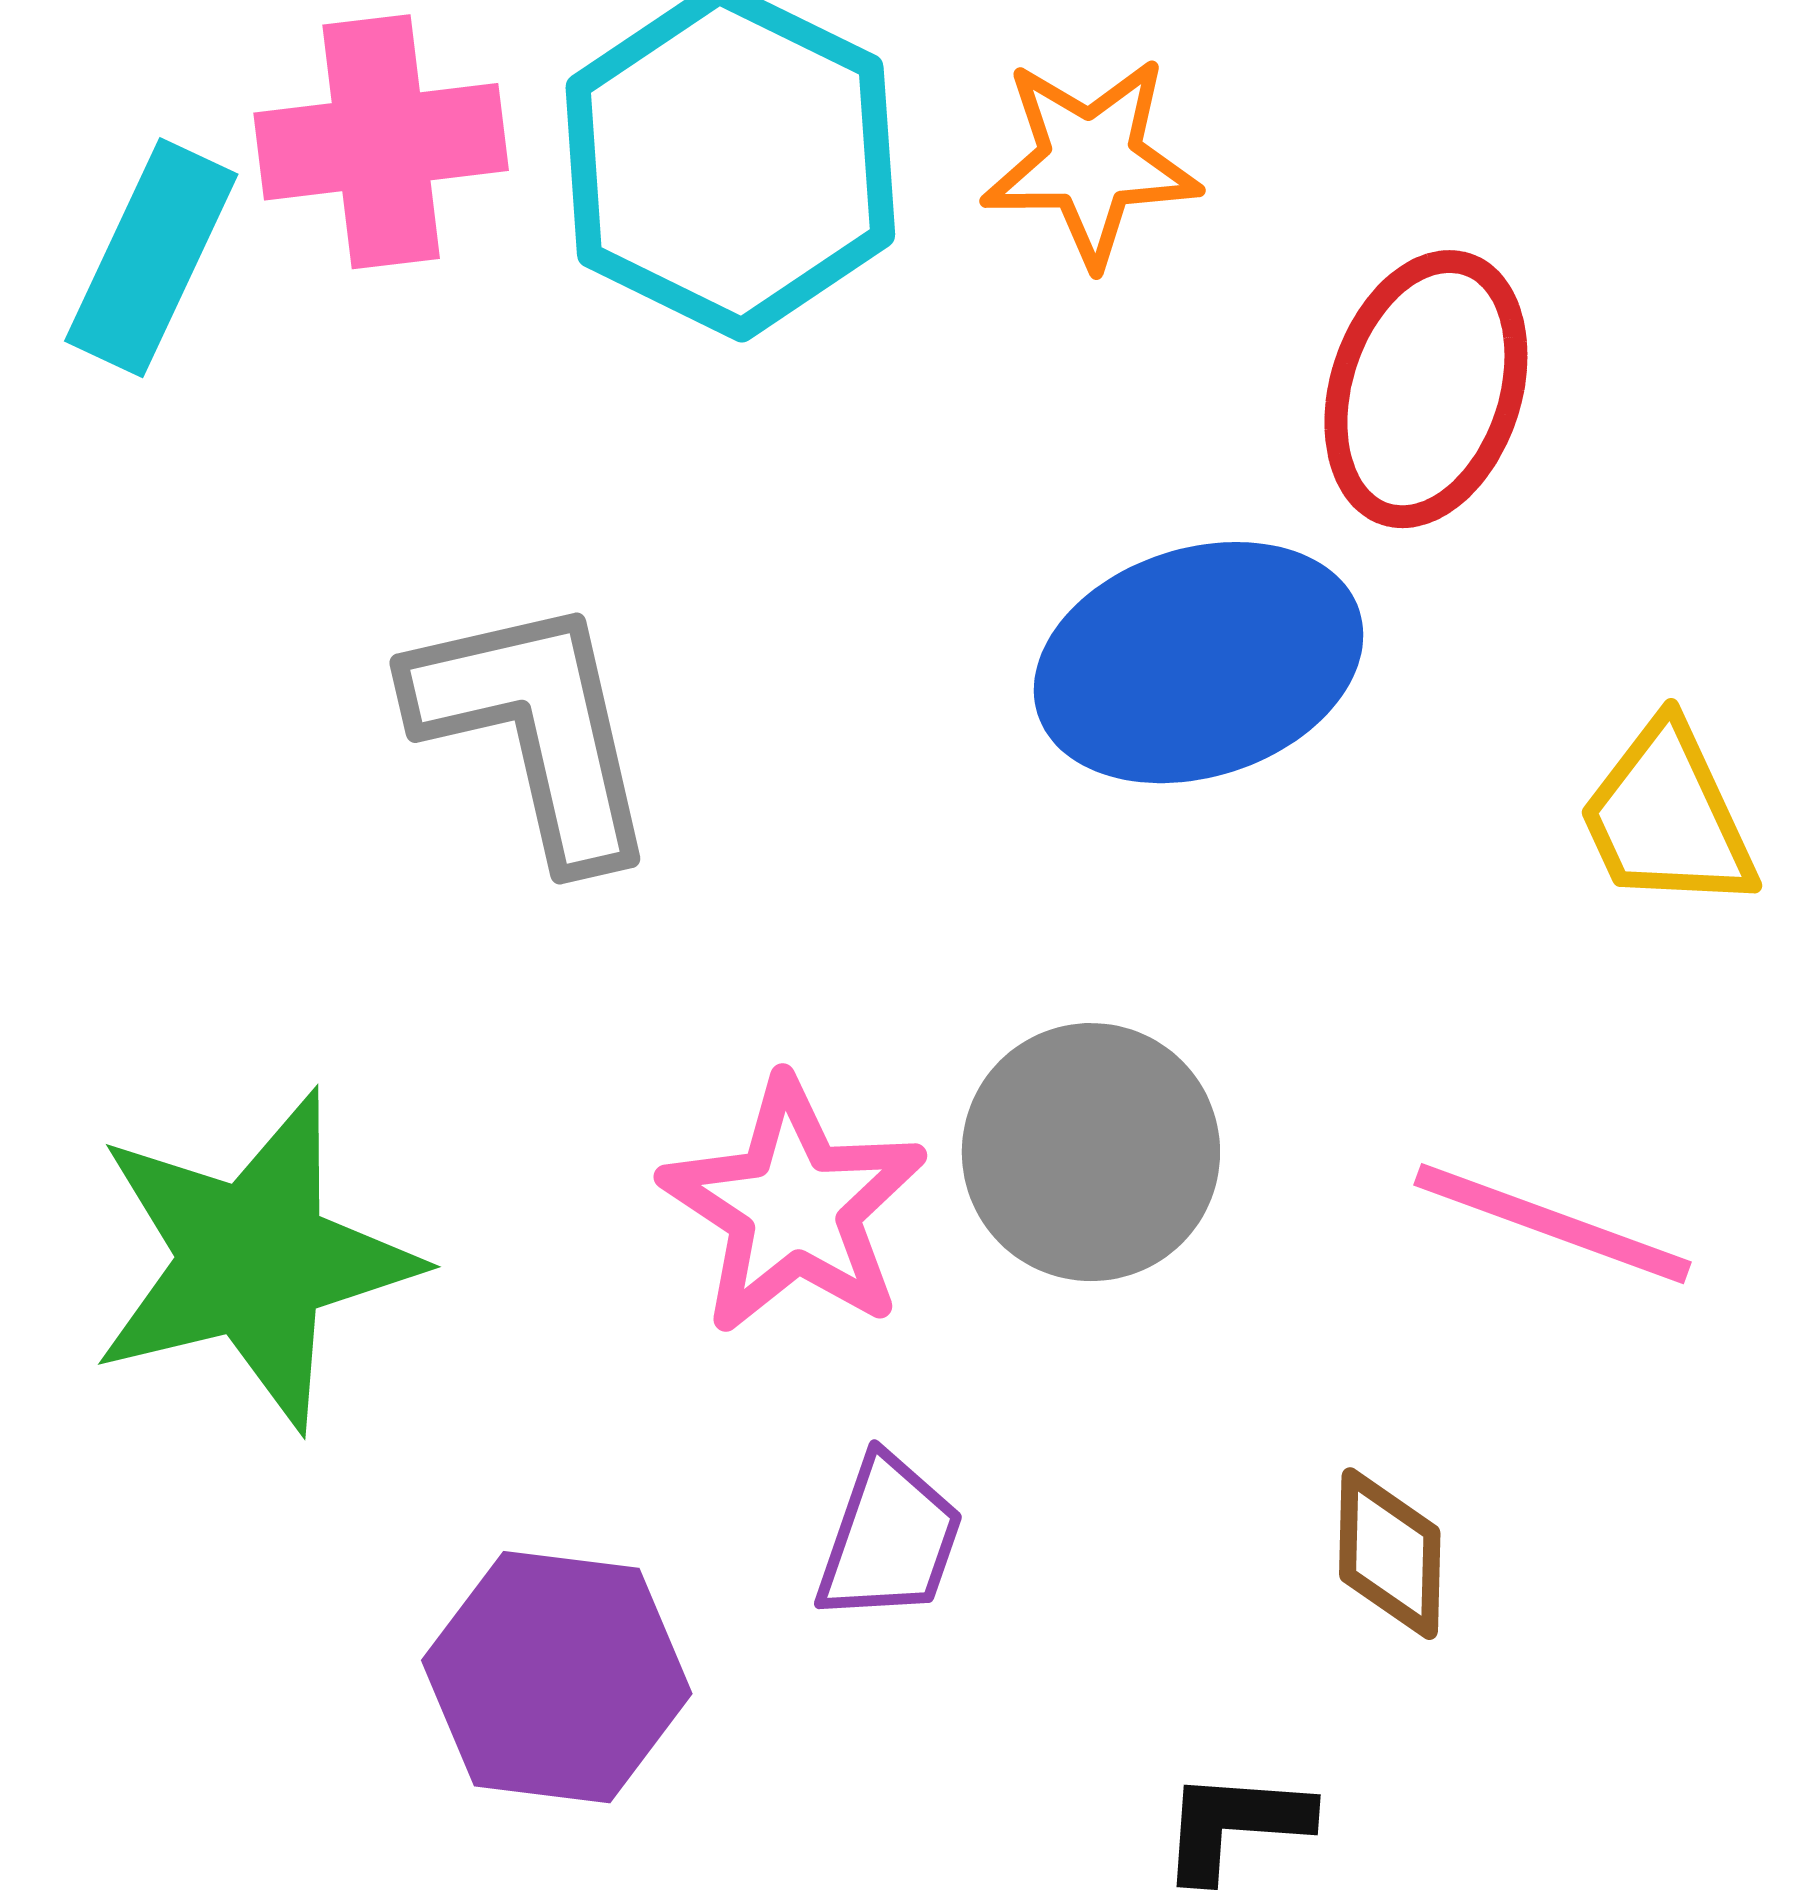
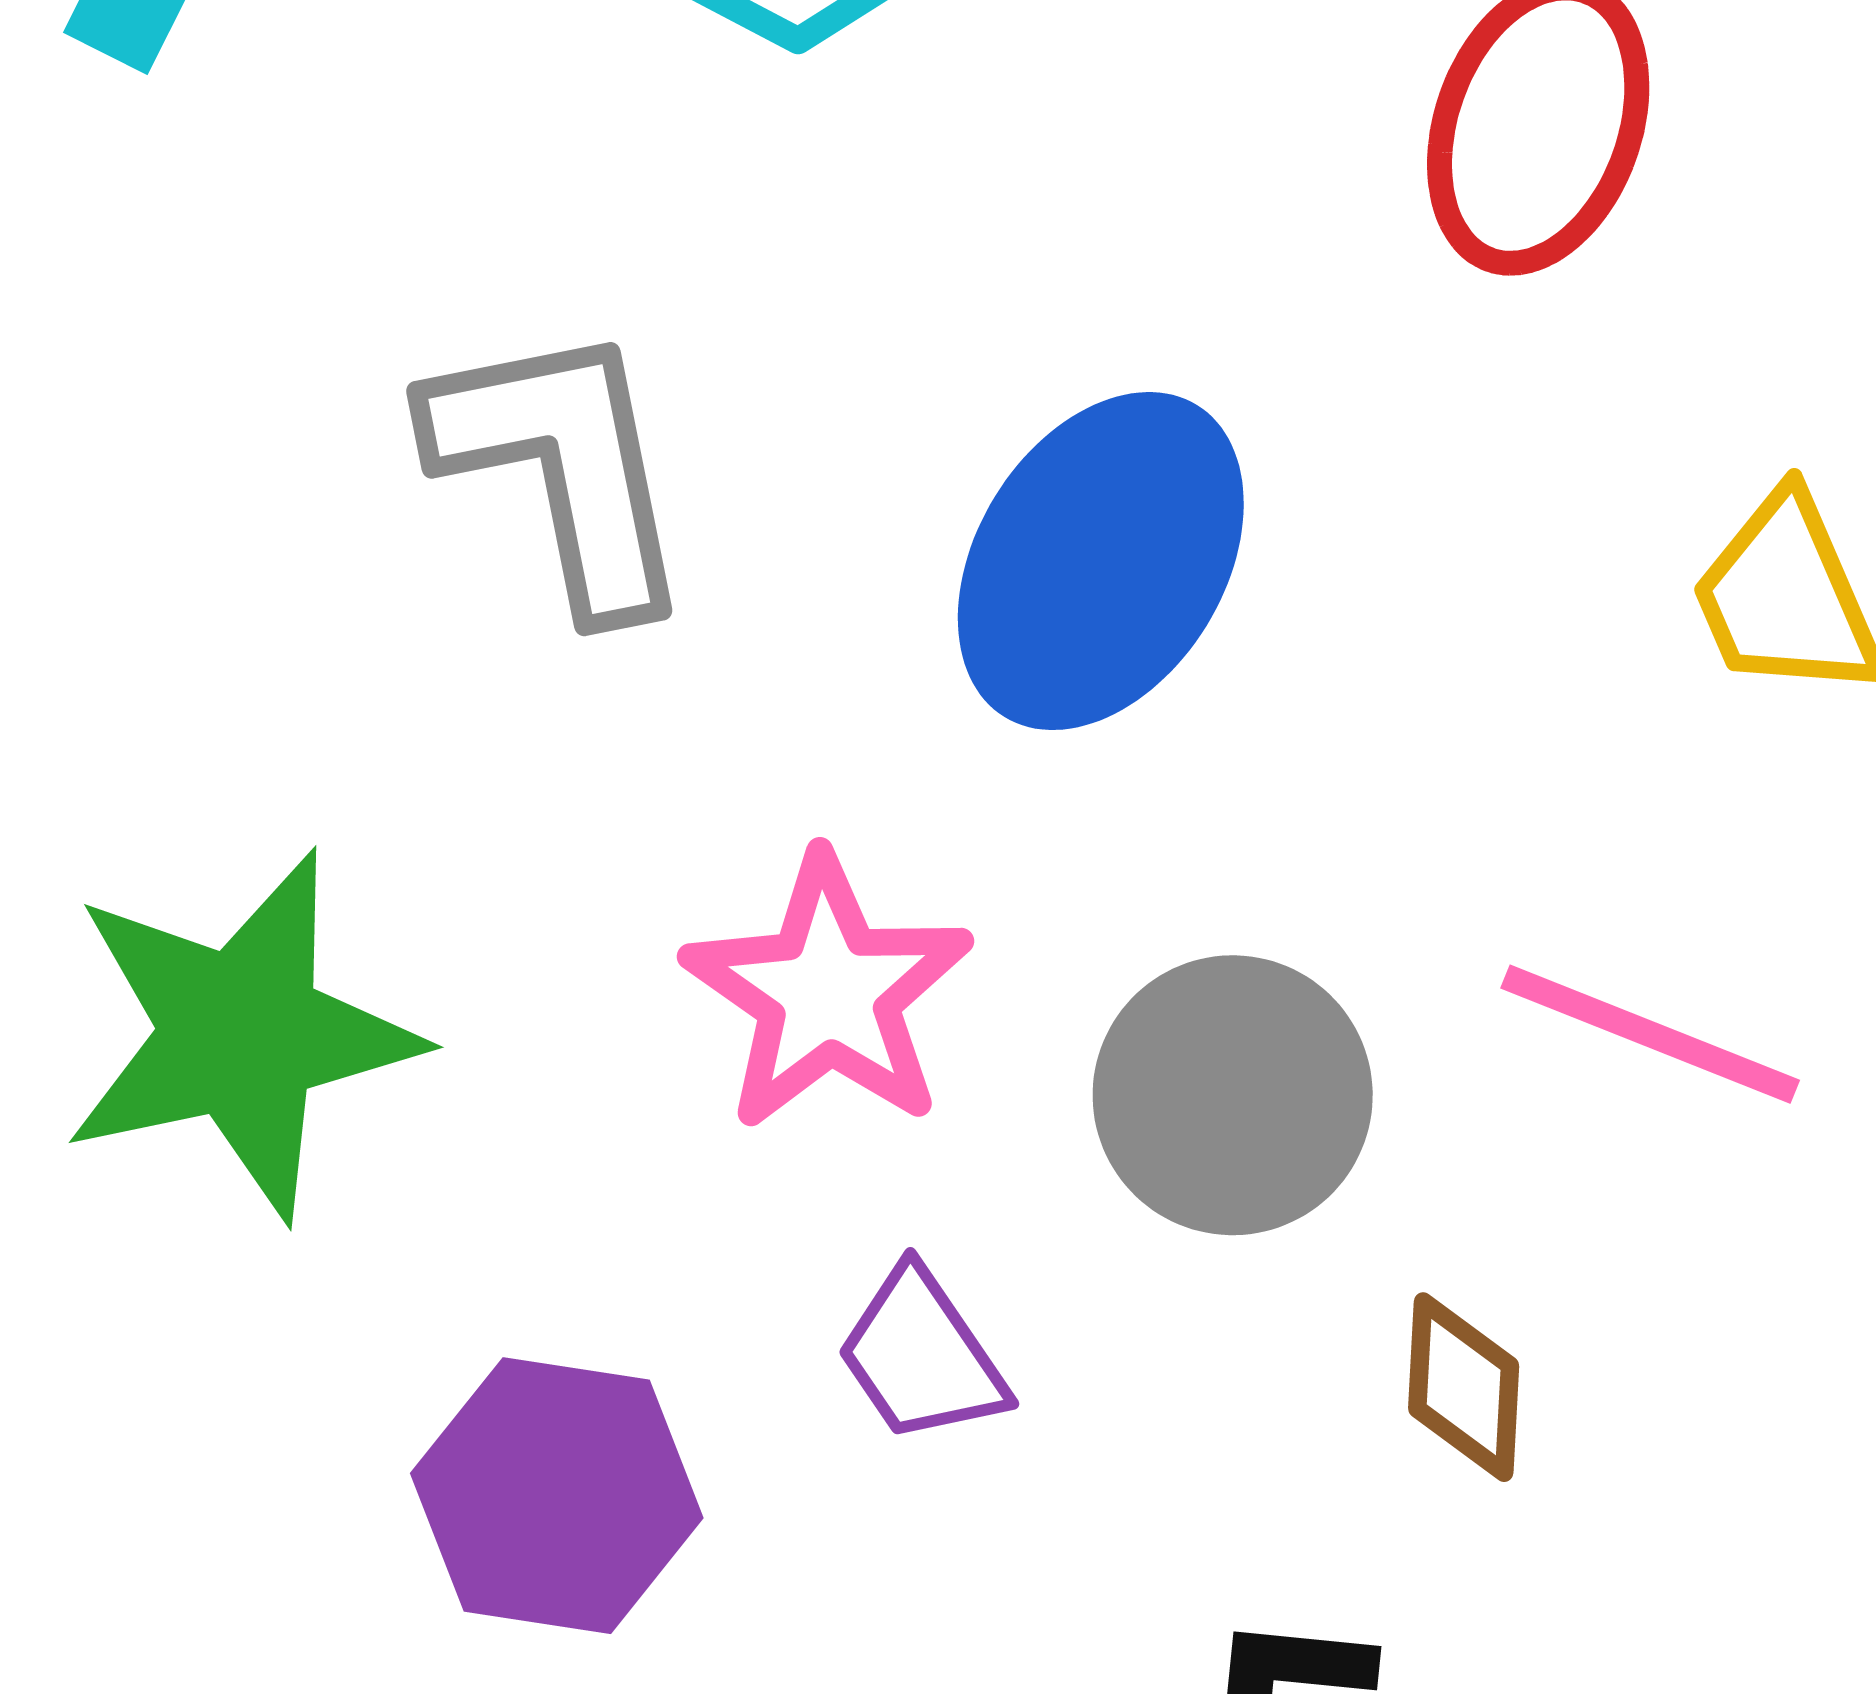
blue ellipse: (1199, 663) -> (1101, 561), moved, turned -42
gray circle: (1091, 1152) -> (1233, 1095), moved
purple trapezoid: (889, 1539) -> (922, 1356), turned 125

